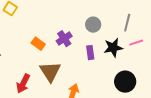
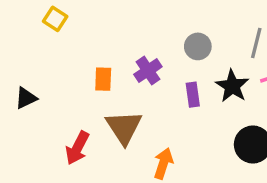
orange rectangle: (38, 44) -> (103, 79), turned 56
black star: (113, 48) -> (232, 86), turned -30

